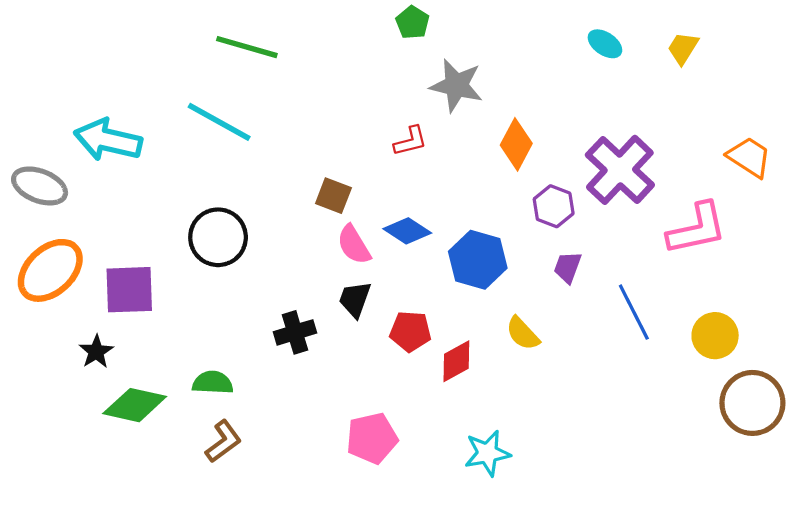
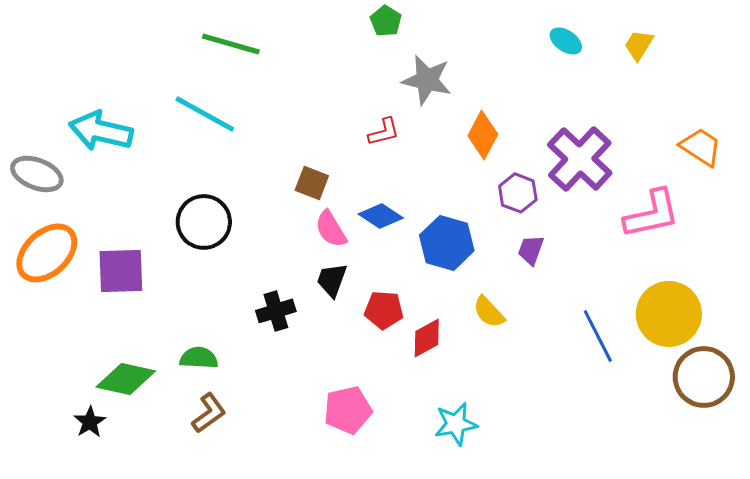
blue line: (634, 312) -> (598, 336), moved
yellow circle: (715, 336) -> (669, 314), size x1.5
black star: (96, 352) -> (90, 422), moved

